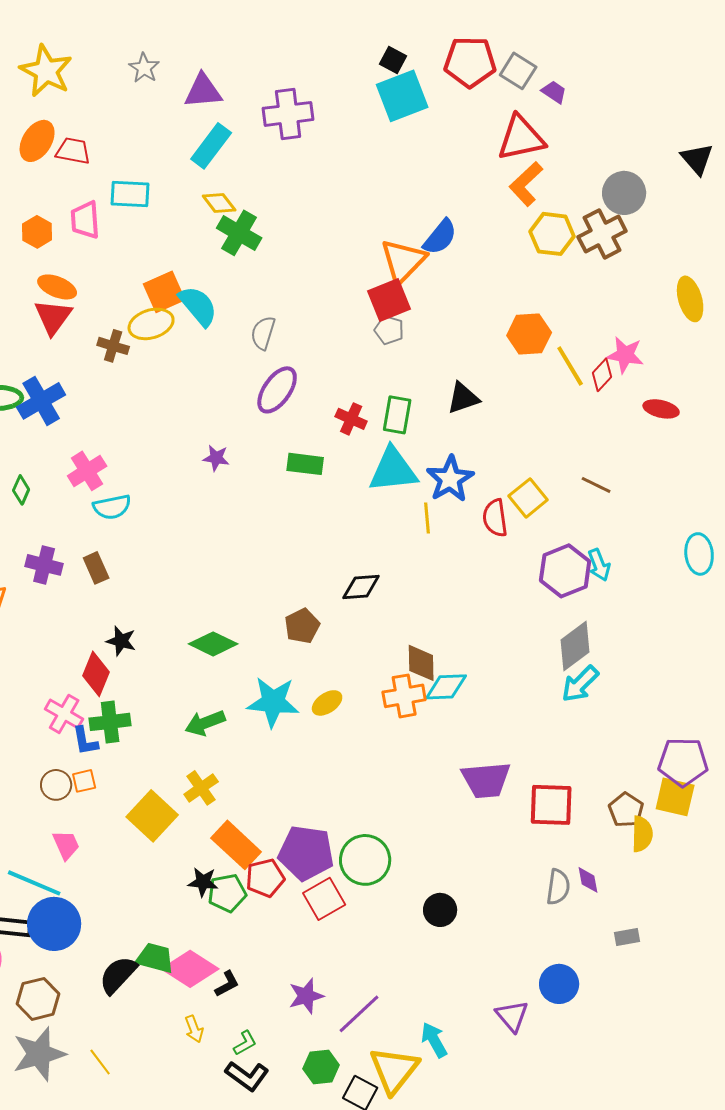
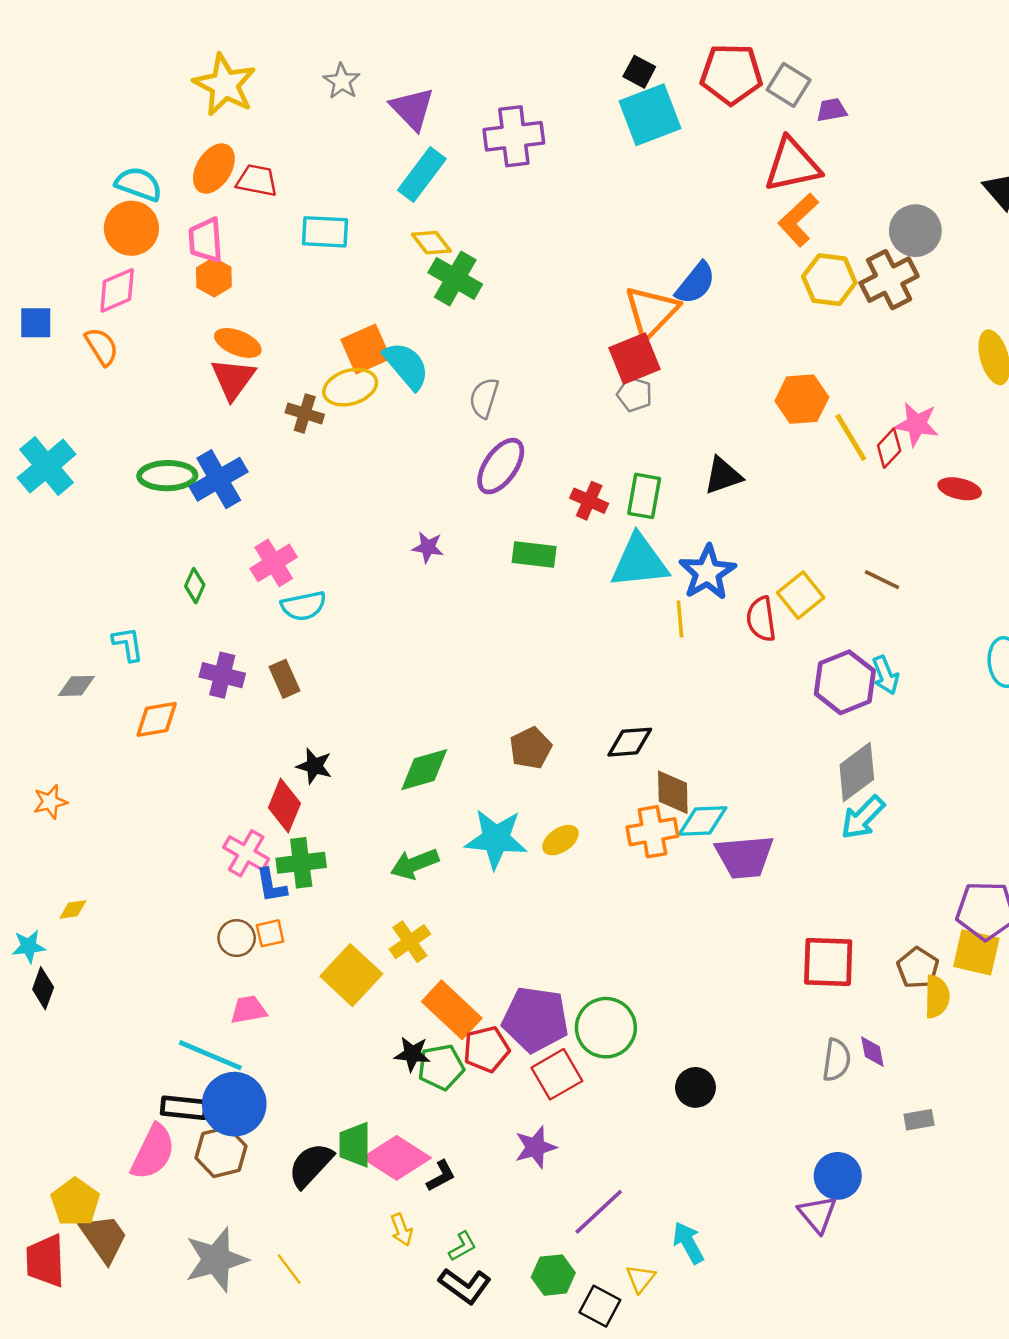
purple triangle: (203, 91) -> (412, 109), turned 51
purple trapezoid: (554, 92) -> (832, 110), turned -44
pink trapezoid: (85, 220) -> (206, 240), moved
black diamond: (361, 587) -> (630, 742), moved
green diamond: (213, 644) -> (424, 770), turned -42
purple trapezoid: (486, 780) -> (744, 857), moved
pink trapezoid: (66, 845) -> (249, 1010), turned -76
green trapezoid: (155, 958) -> (355, 1145), turned -105
purple star: (306, 996) -> (535, 1147), moved
brown hexagon: (38, 999) -> (221, 1152), moved
purple triangle: (512, 1016) -> (817, 1214), moved
yellow triangle: (394, 1070) -> (641, 1279), size x0.5

